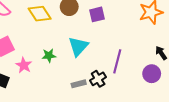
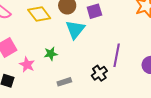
cyan triangle: (78, 46) -> (75, 29), moved
gray rectangle: (79, 84) -> (64, 82), moved

